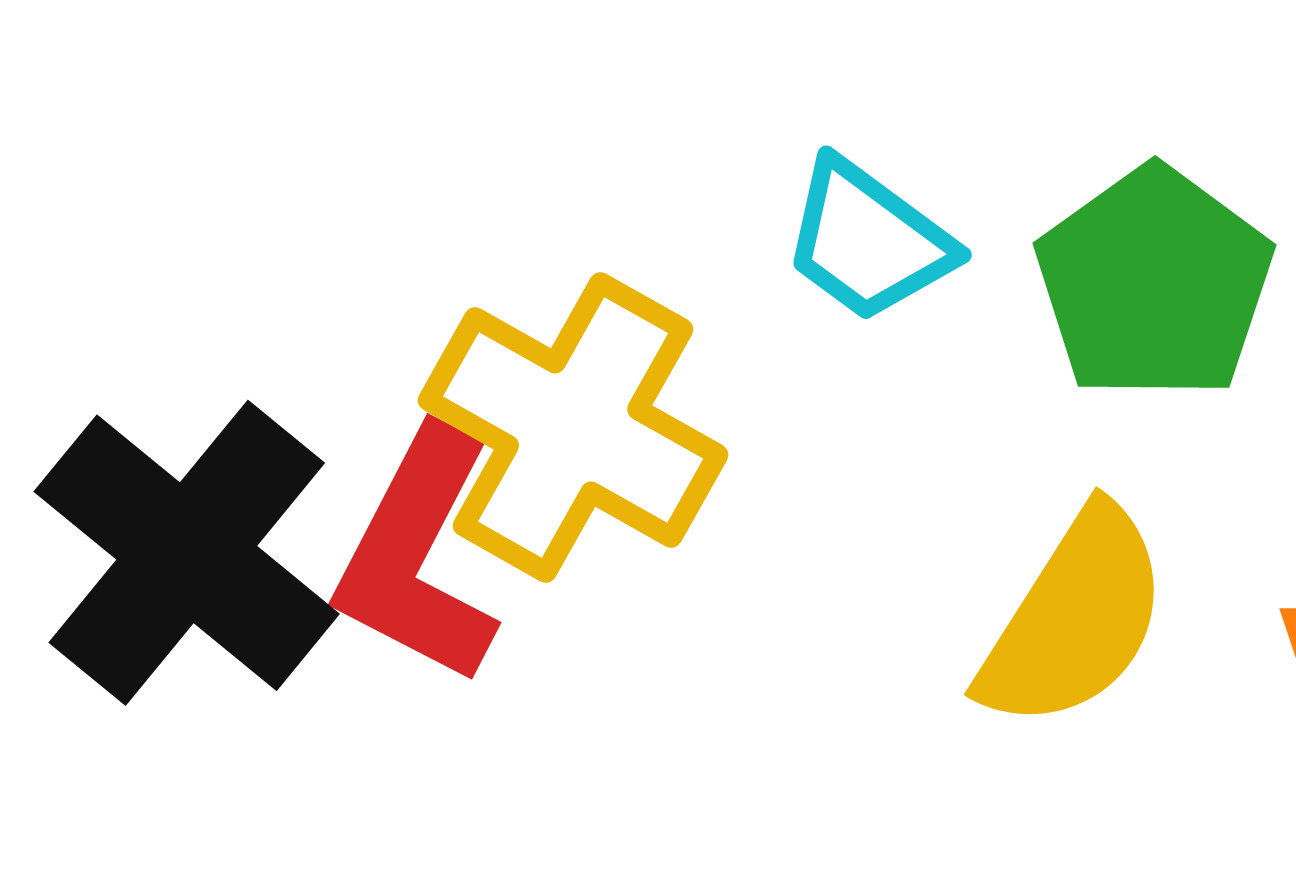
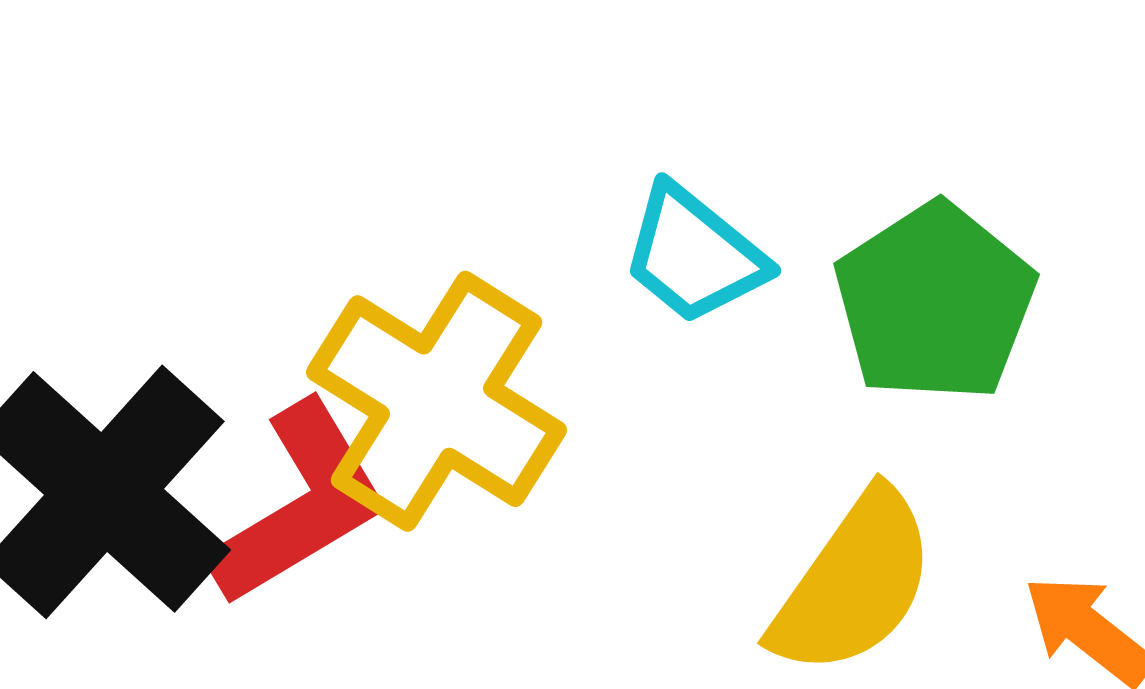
red L-shape: (418, 556) -> (300, 504), turned -151

